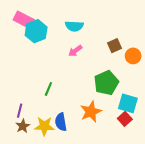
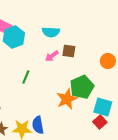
brown square: (114, 46) -> (69, 51), moved, turned 32
green line: (48, 89) -> (26, 77), moved
orange star: (91, 112) -> (67, 99), moved

